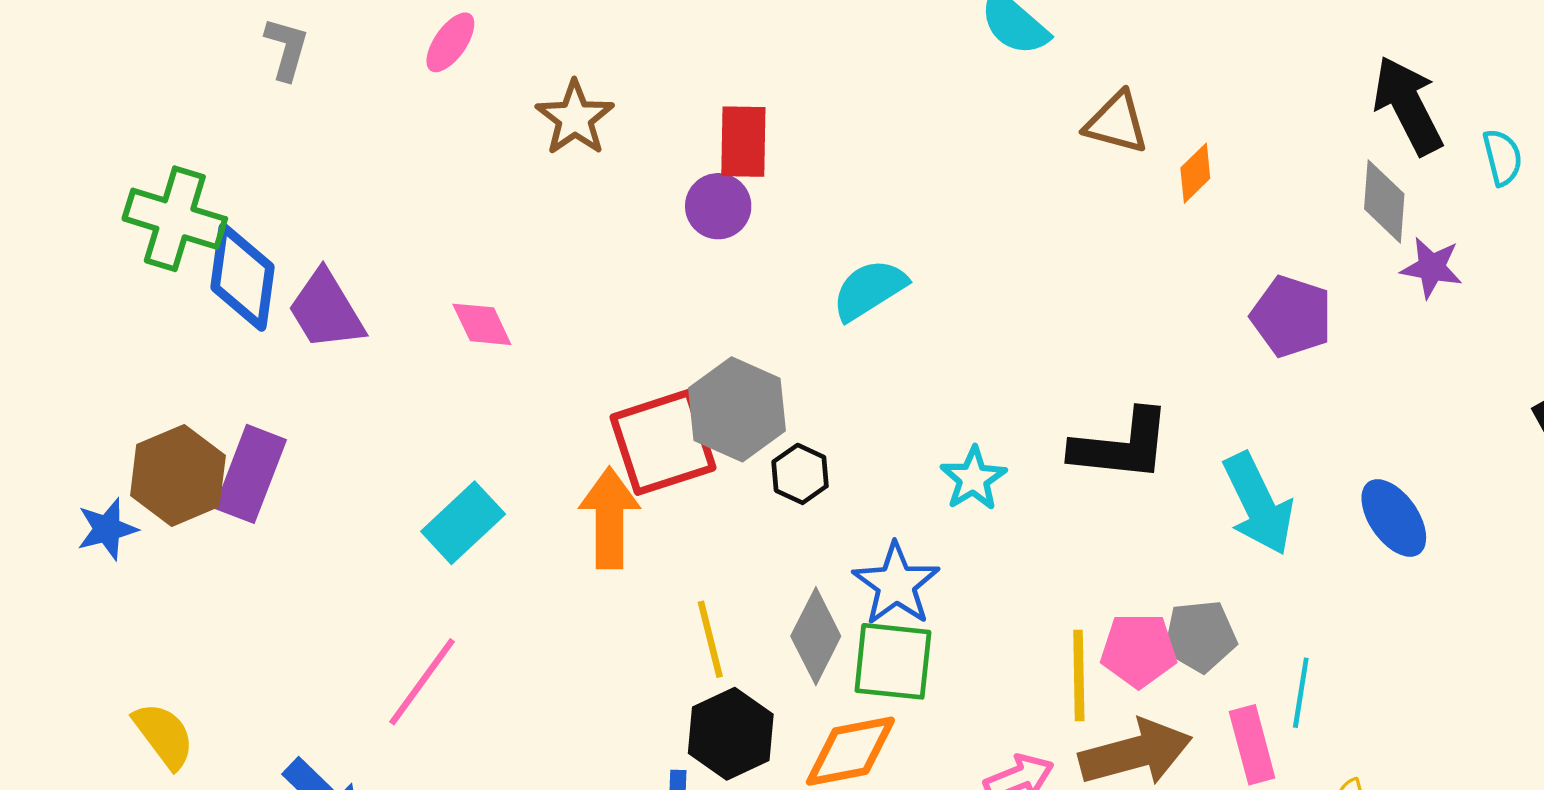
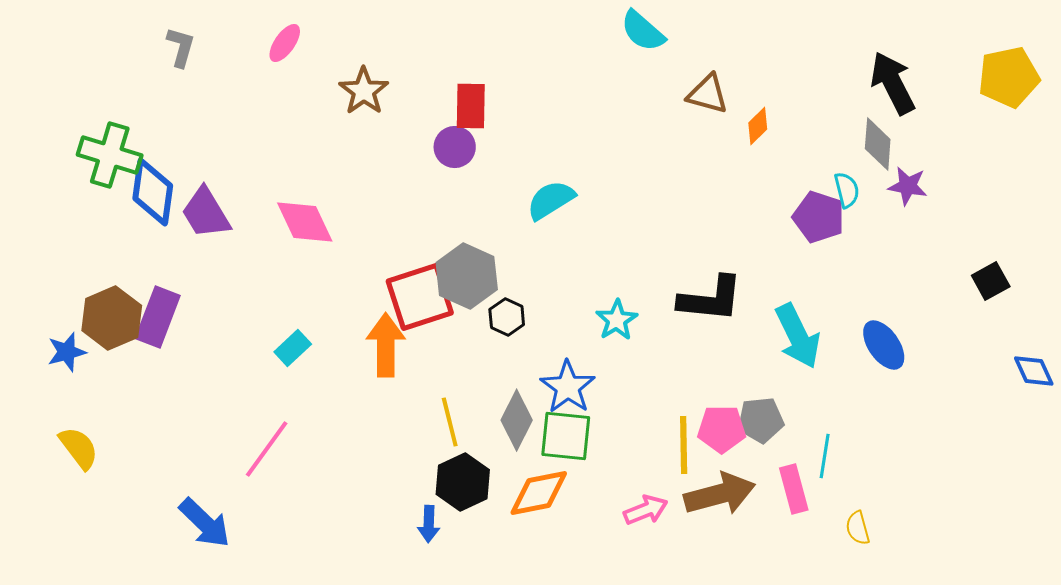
cyan semicircle: (1502, 157) -> (847, 190), moved
pink diamond: (482, 324) -> (305, 222), size x1.5
cyan rectangle: (463, 523) -> (293, 348), size x0.7
yellow semicircle: (164, 735) -> (79, 448), moved

